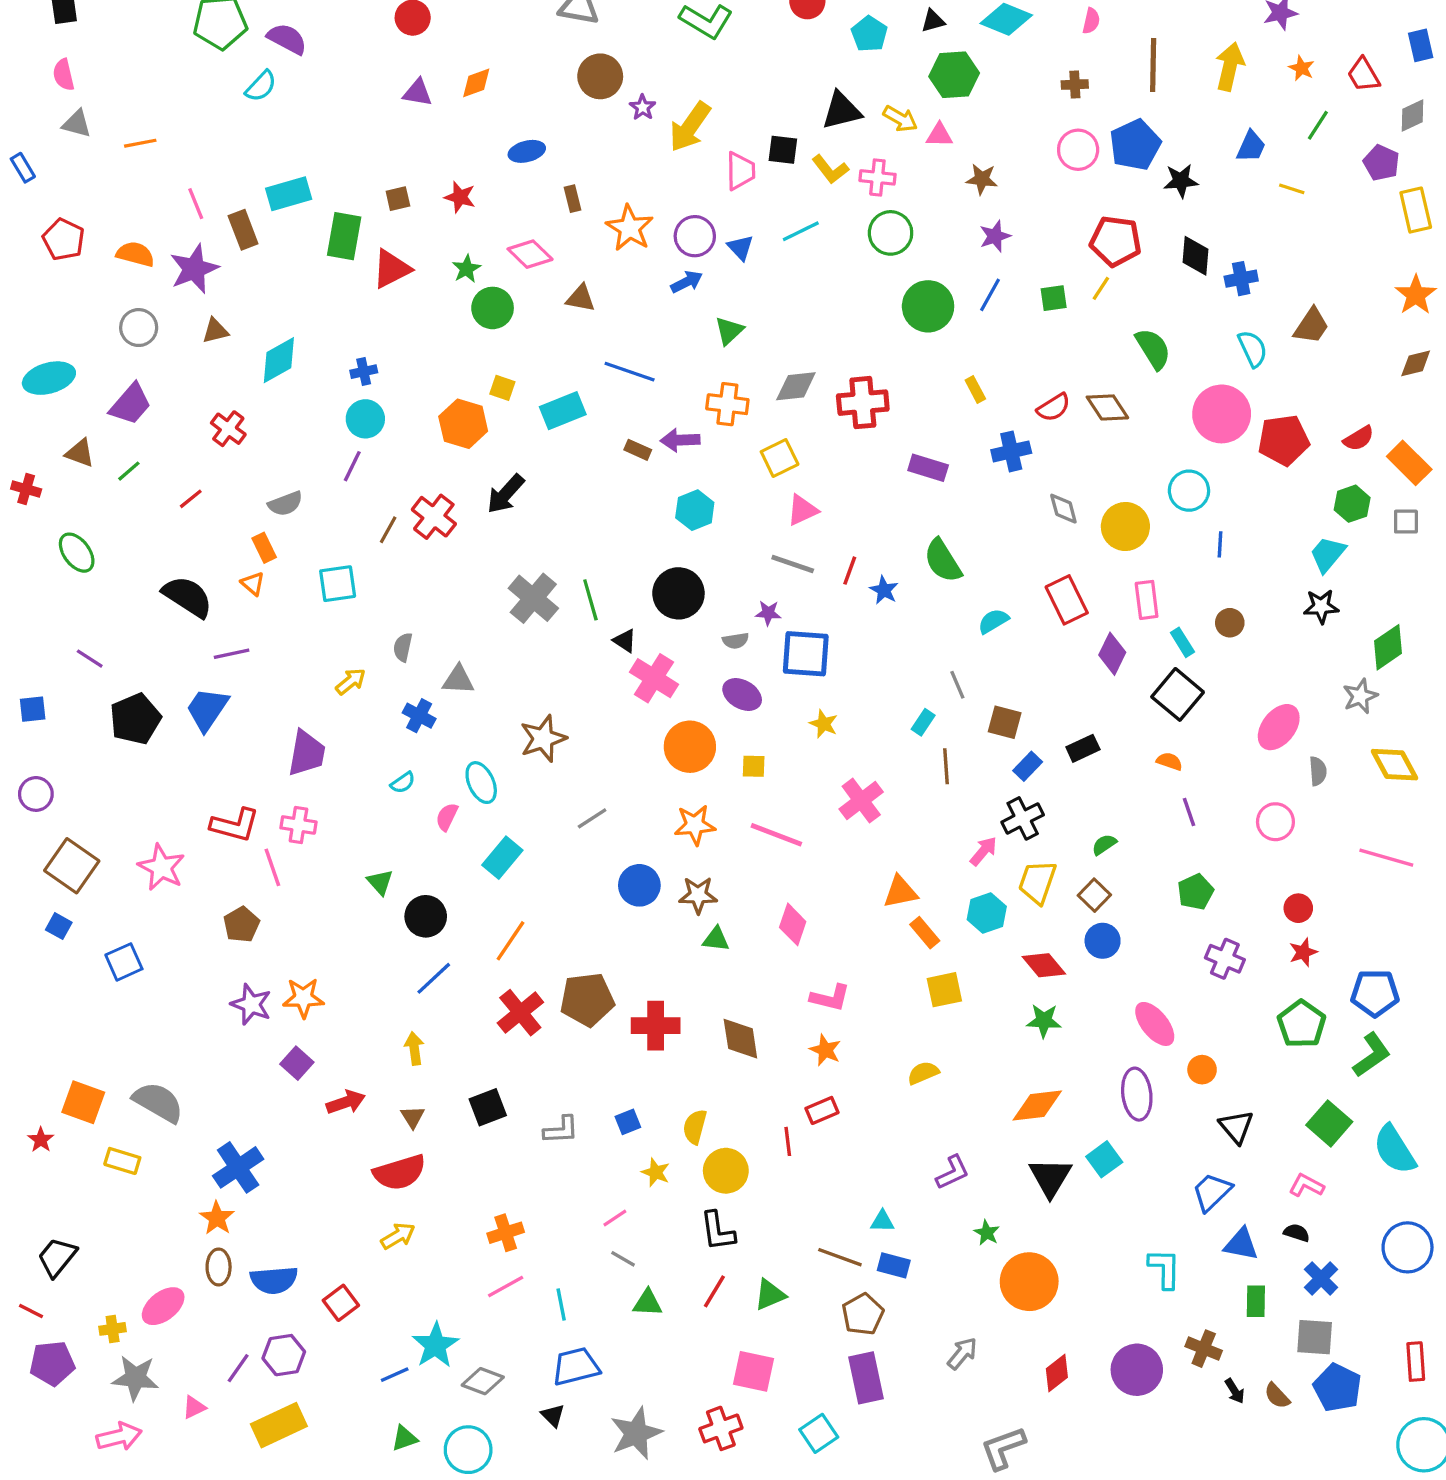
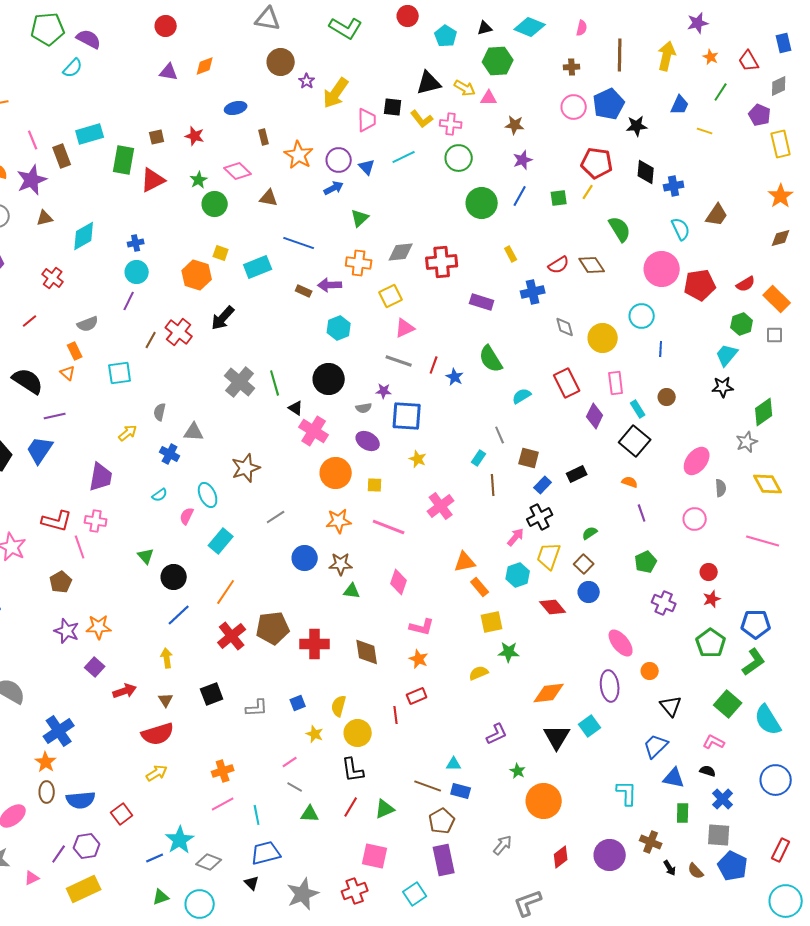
green star: (1044, 1021) -> (509, 652), moved
red rectangle: (1416, 1362) -> (781, 850), turned 30

